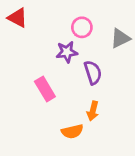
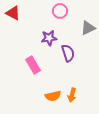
pink circle: (82, 27) -> (60, 11), moved
orange arrow: (93, 111) -> (72, 95), moved

